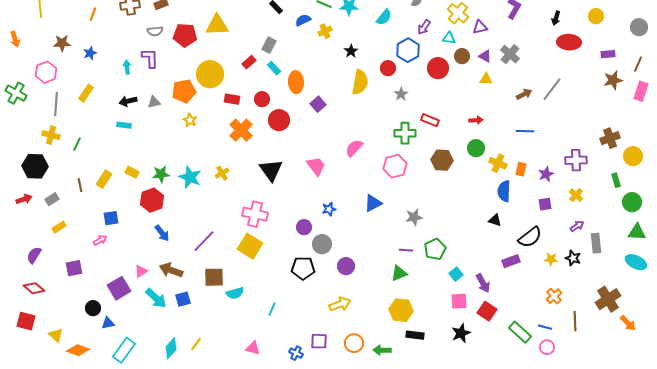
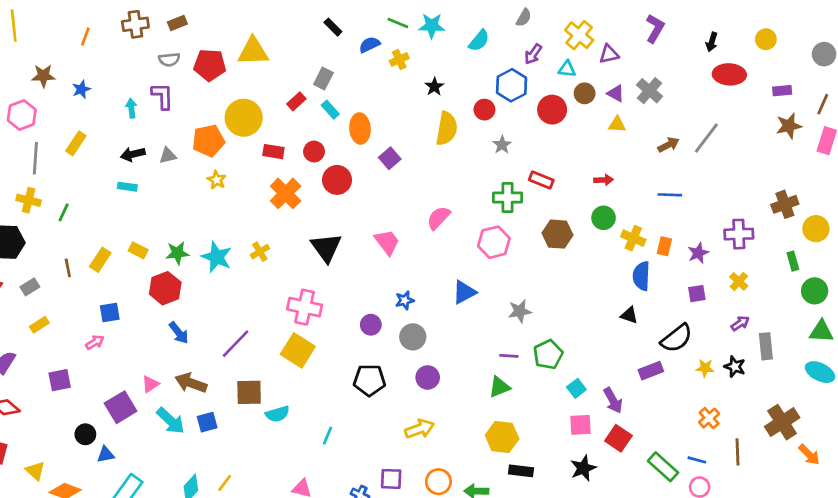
gray circle: (322, 244) -> (413, 337), moved

